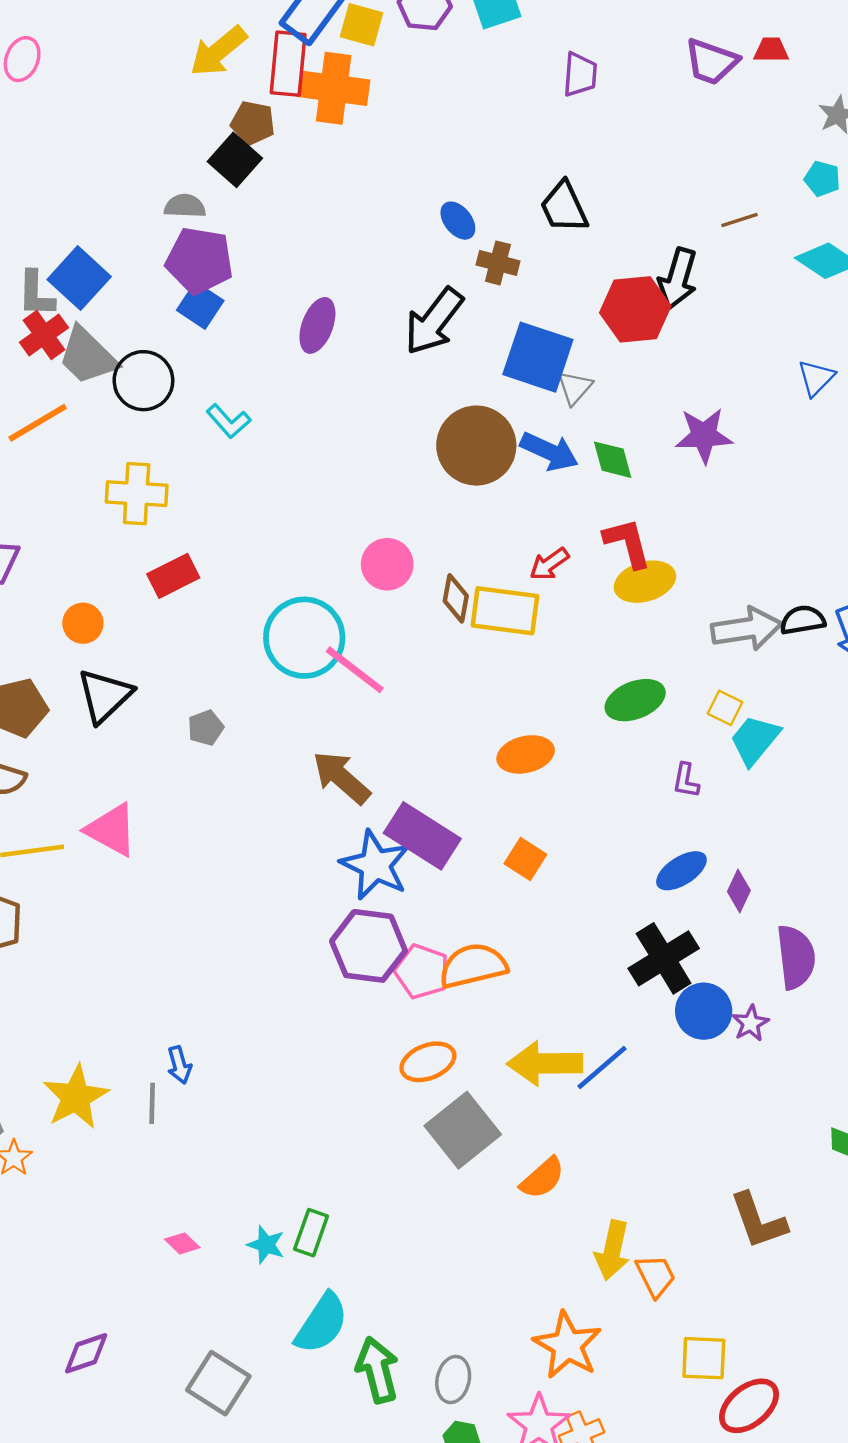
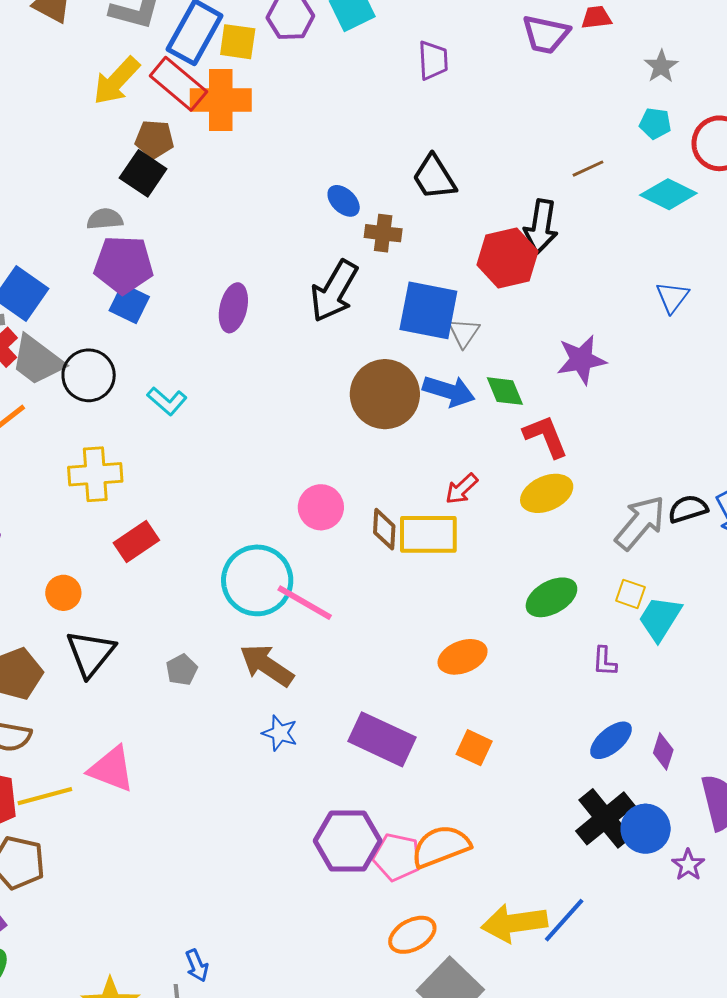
red rectangle: (288, 64) -> (178, 84), turned -48
red L-shape: (627, 543) -> (546, 436), moved
gray arrow: (747, 629) -> (640, 523), turned -34
brown arrow: (341, 777) -> (267, 665), moved
blue star: (375, 865) -> (280, 733), moved, size x0.6
blue circle: (704, 1011) -> (646, 829), moved

